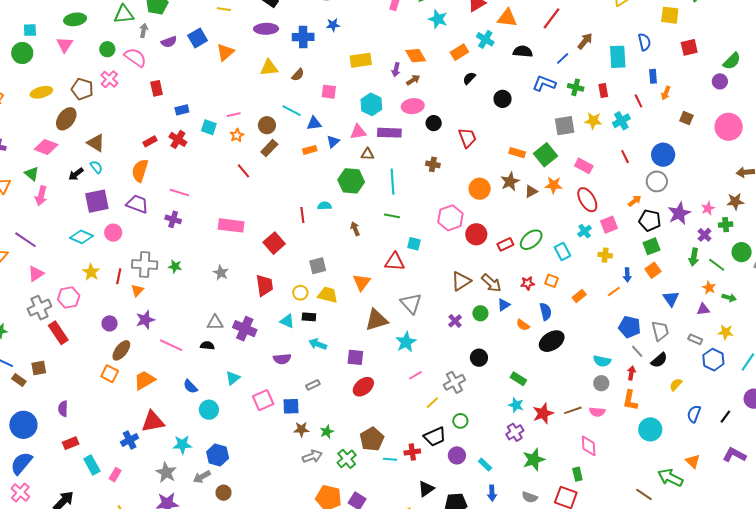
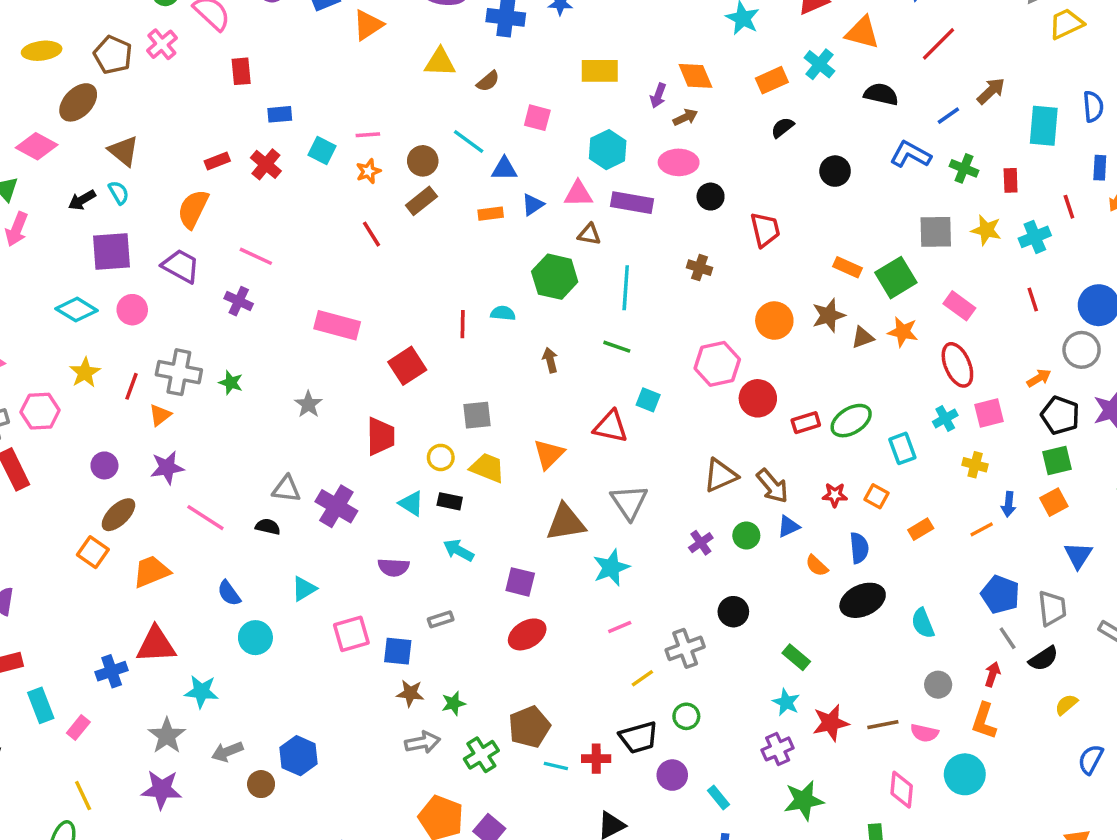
cyan semicircle: (602, 361) -> (923, 623), moved, turned 48
cyan circle: (650, 429) -> (965, 774), moved
blue hexagon: (218, 455) -> (299, 756), moved

